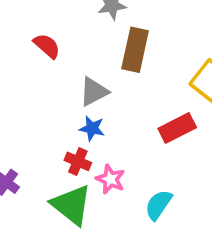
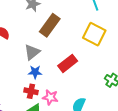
brown rectangle: (135, 50) -> (50, 25), turned 35
red rectangle: (177, 128) -> (68, 63), moved

